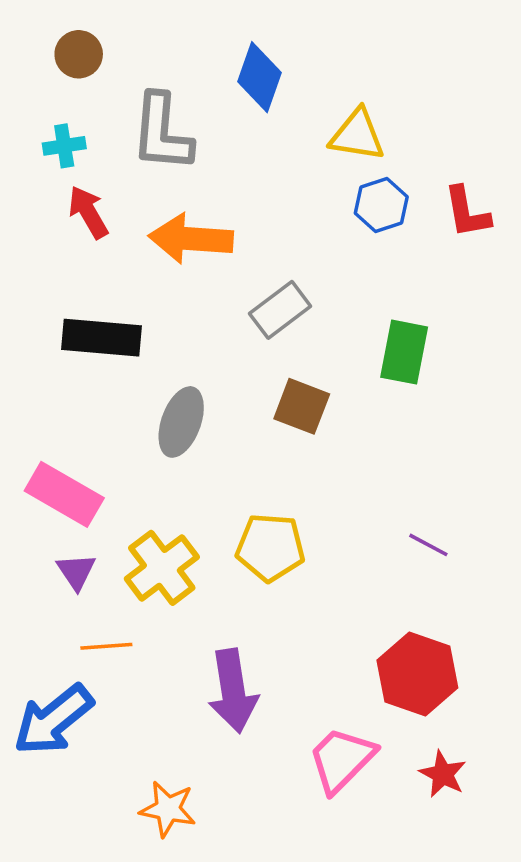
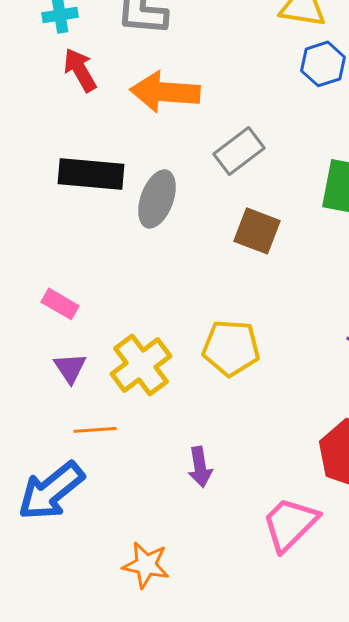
gray ellipse: (181, 422) -> (157, 199), moved
pink rectangle: (64, 494) -> (60, 304), size x0.6
purple arrow: (233, 691) -> (200, 467), size x0.6

